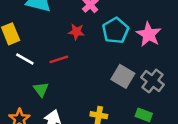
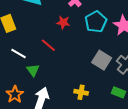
white line: (25, 59) -> (19, 54), moved
red line: (59, 59) -> (48, 45), turned 56

